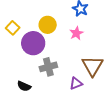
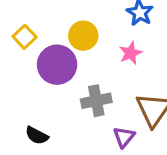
gray cross: (48, 67) -> (96, 101), moved
purple triangle: (76, 83) -> (124, 137), turned -32

